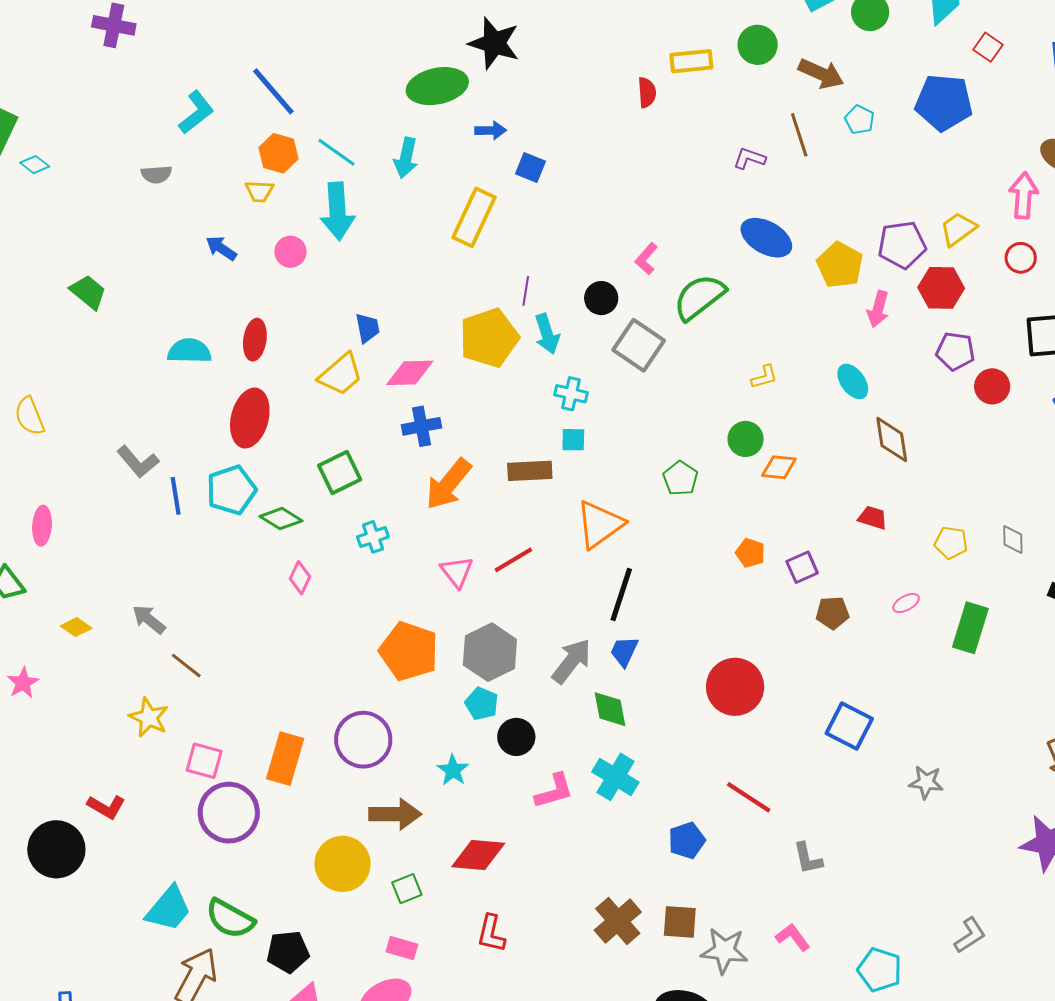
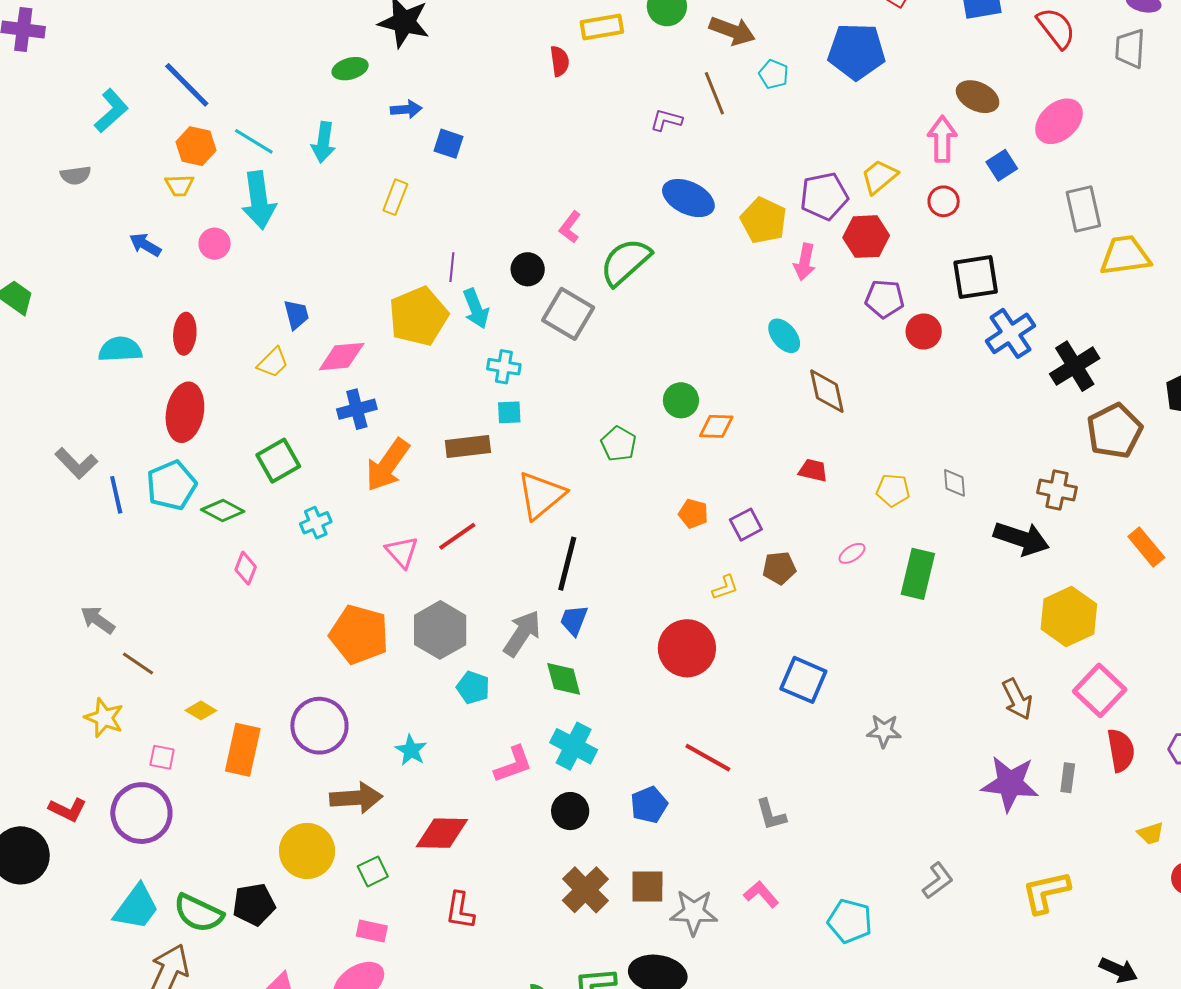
green ellipse: (437, 86) -> (350, 69), size x0.6
yellow rectangle: (474, 217) -> (395, 197), size x0.6
yellow trapezoid: (341, 374) -> (273, 363), size x0.7
yellow L-shape: (764, 377) -> (725, 587), moved
yellow diamond: (76, 627) -> (201, 710), moved
cyan pentagon: (482, 704) -> (473, 687), moved
black circle: (516, 737) -> (570, 811), moved
pink square: (204, 761) -> (162, 757), size x0.7
purple circle: (229, 813) -> (141, 813), moved
black pentagon: (288, 952) -> (254, 905), moved

